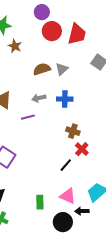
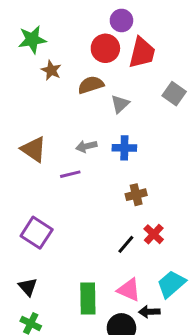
purple circle: (42, 12) -> (121, 20), moved
brown semicircle: (42, 69) -> (91, 85), moved
brown cross: (73, 131) -> (136, 195), turned -32
red cross: (82, 149) -> (154, 234), moved
green rectangle: (40, 202) -> (88, 299), size x1.5

